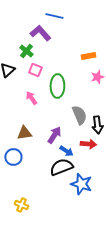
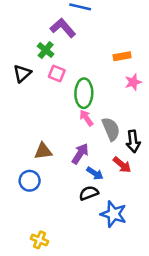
pink arrow: (31, 98) -> (86, 118), moved
red arrow: (88, 144) -> (122, 165), turned 35
black semicircle: (61, 167) -> (89, 193), size x0.7

